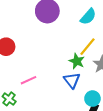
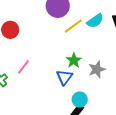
yellow line: (87, 47) -> (73, 26), moved
pink line: (29, 80) -> (23, 67), turned -42

